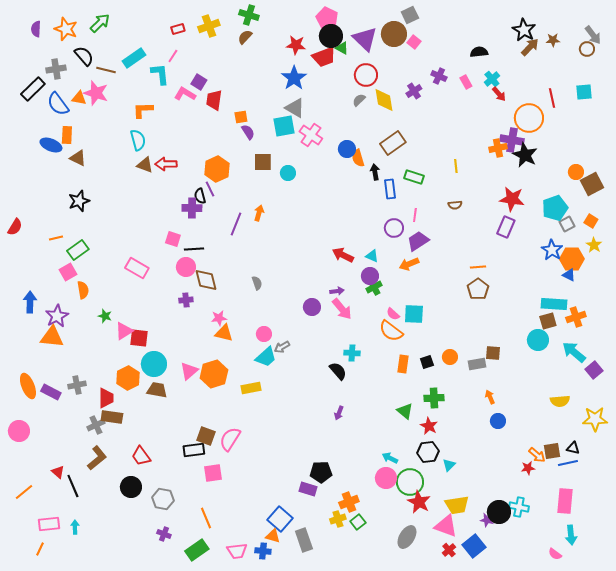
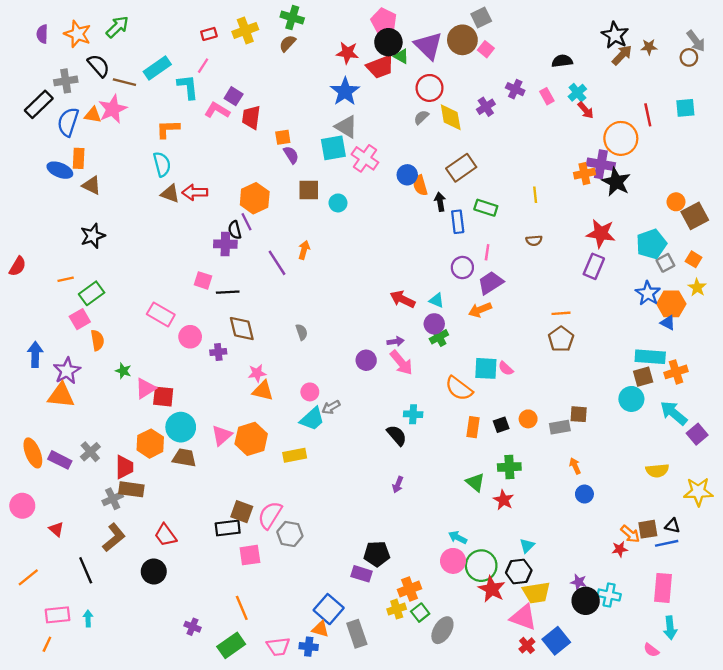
pink star: (96, 93) -> (113, 109), turned 30
blue semicircle: (58, 104) -> (68, 122), turned 55
purple line: (236, 224) -> (277, 263), turned -55
pink circle: (186, 267) -> (190, 337), moved
pink semicircle: (393, 314) -> (506, 368), moved
gray cross: (77, 385) -> (90, 452), turned -30
black hexagon: (428, 452) -> (519, 571), moved
red triangle: (58, 472) -> (56, 529), moved
gray hexagon: (163, 499) -> (290, 534), moved
purple star: (487, 520) -> (579, 582), moved
gray ellipse: (407, 537) -> (442, 630), moved

